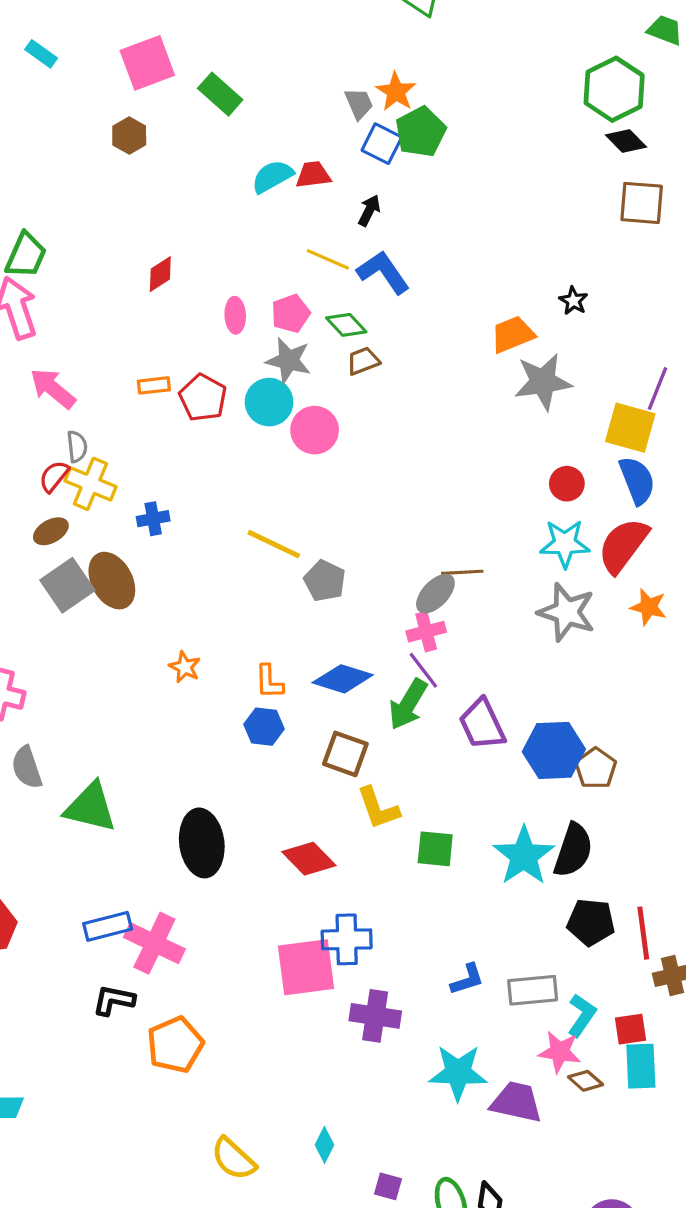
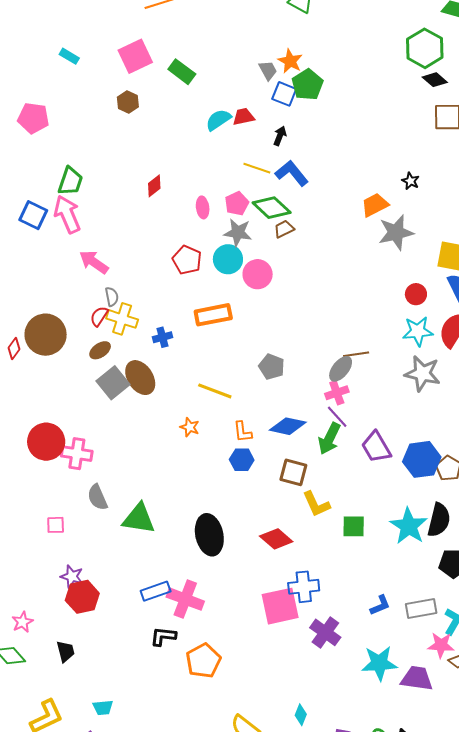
green diamond: (346, 325) -> (272, 208), size x1.5
orange rectangle: (154, 385) -> (213, 315), moved, size x1.8
yellow line: (274, 544) -> (215, 391), moved
purple cross: (375, 1016) -> (325, 632), turned 32

